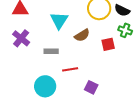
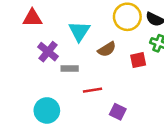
purple cross: (21, 38) -> (48, 52), moved
cyan circle: (45, 86) -> (47, 110), moved

